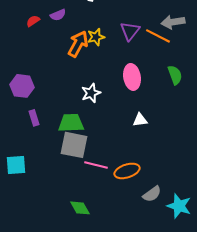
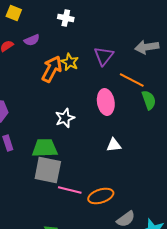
orange line: (158, 36) -> (132, 80), moved
yellow star: (96, 37) -> (70, 62), turned -30

